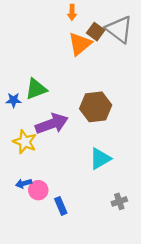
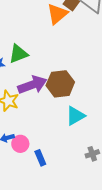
brown hexagon: (96, 107) -> (60, 84), moved

